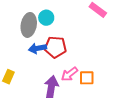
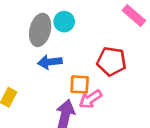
red pentagon: (55, 47) -> (111, 61), moved
orange square: (87, 78) -> (80, 84), moved

